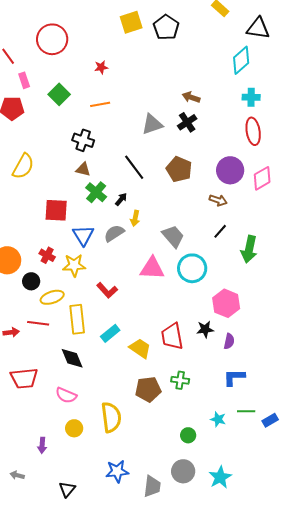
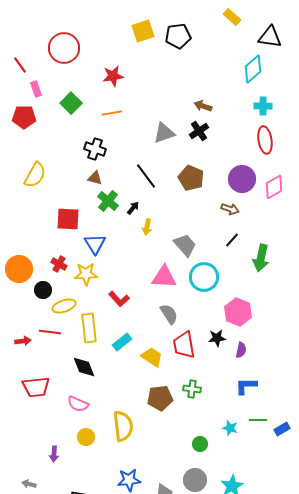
black pentagon: (166, 27) -> (178, 36), turned 30
red star: (101, 67) -> (113, 76), size x1.5
gray semicircle: (114, 233) -> (169, 314), moved, turned 90

